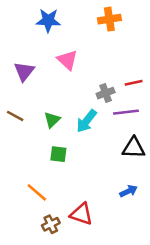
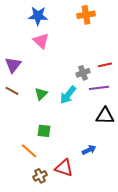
pink triangle: (67, 60) -> (41, 41), moved
purple triangle: (24, 71) -> (13, 65), moved
green square: (58, 154) -> (44, 131), moved
blue arrow: (129, 191) -> (89, 150), moved

